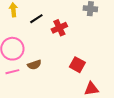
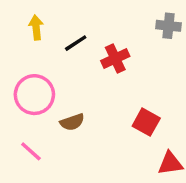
pink line: (12, 72) -> (31, 151), moved, turned 56

